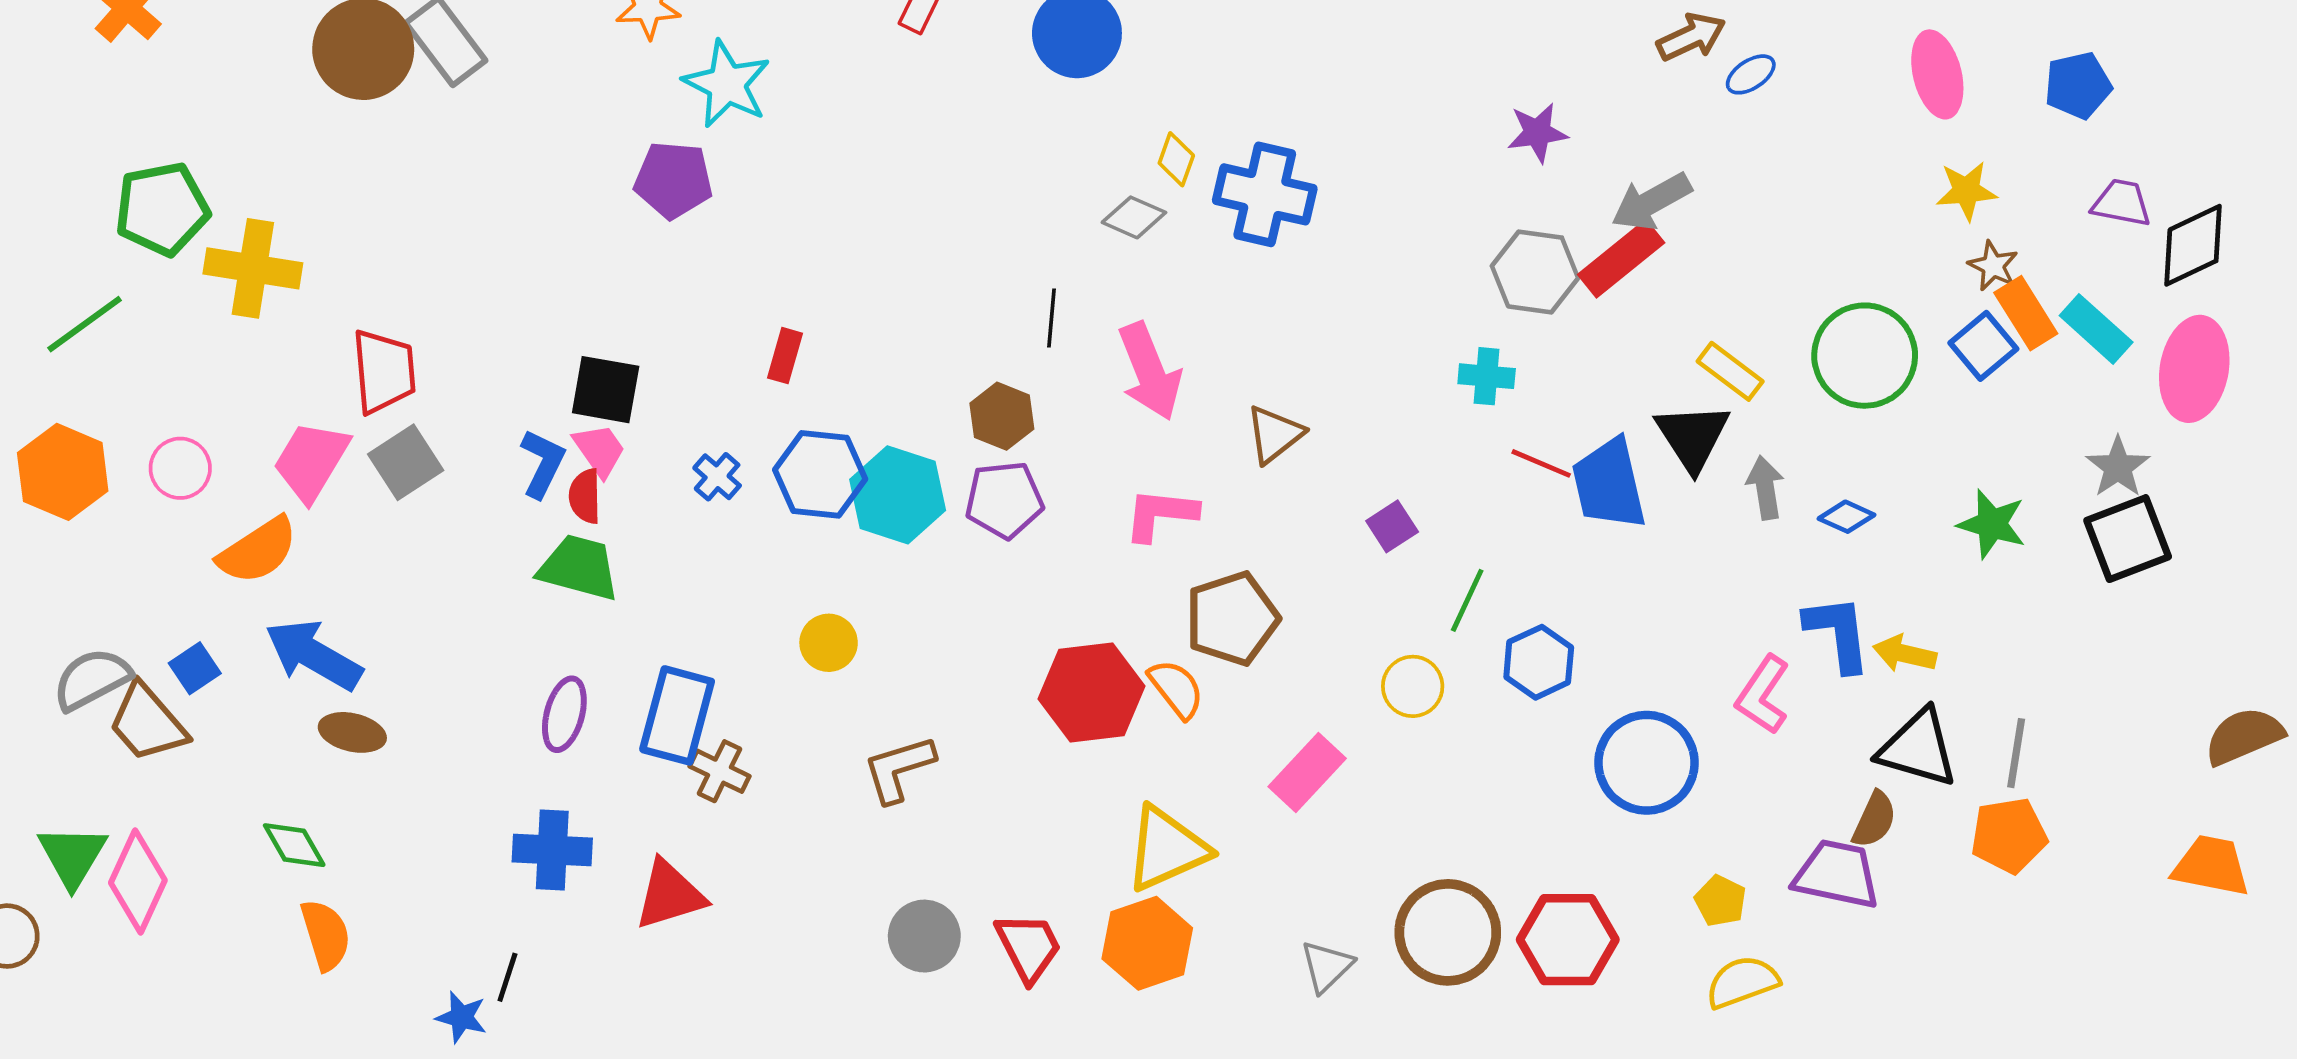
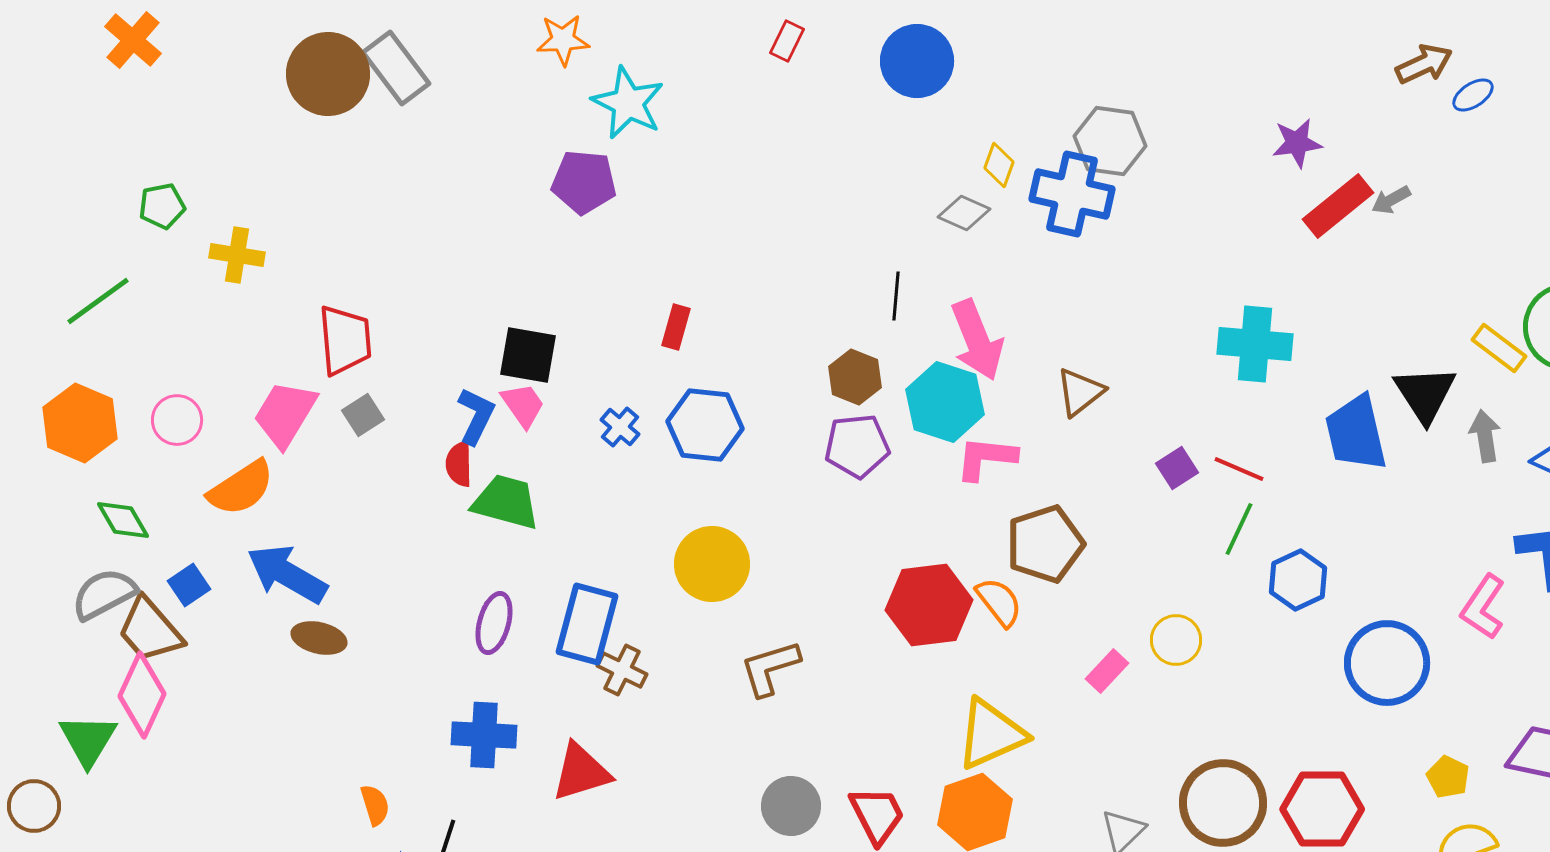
gray arrow: (1651, 202) -> (1391, 200), size x0.6
green pentagon: (162, 209) -> (162, 206), size x0.6
red rectangle: (1621, 259) -> (1338, 206), moved
yellow cross: (253, 268) -> (237, 255), size x0.7
gray hexagon: (1535, 272) -> (1110, 141), moved
yellow rectangle: (1730, 371) -> (1499, 348), moved
cyan cross: (1487, 376) -> (1255, 344), size x1.6
gray square: (406, 462) -> (363, 415), size x0.7
red line: (1541, 463) -> (1239, 469), moved
cyan hexagon: (898, 495) -> (945, 402), moved
red semicircle: (585, 496) -> (459, 464), moved
yellow circle: (829, 643) -> (712, 564), size x1.6
yellow circle: (1413, 686) -> (1176, 640), moved
pink rectangle: (1307, 772) -> (1107, 671), size x0.7
green diamond: (294, 845) -> (123, 520), moved
pink diamond: (138, 881) -> (142, 695), moved
orange semicircle: (326, 935) -> (375, 805), moved, size x0.7

